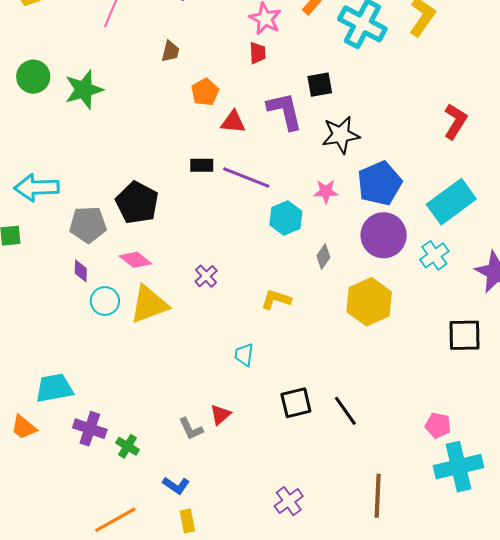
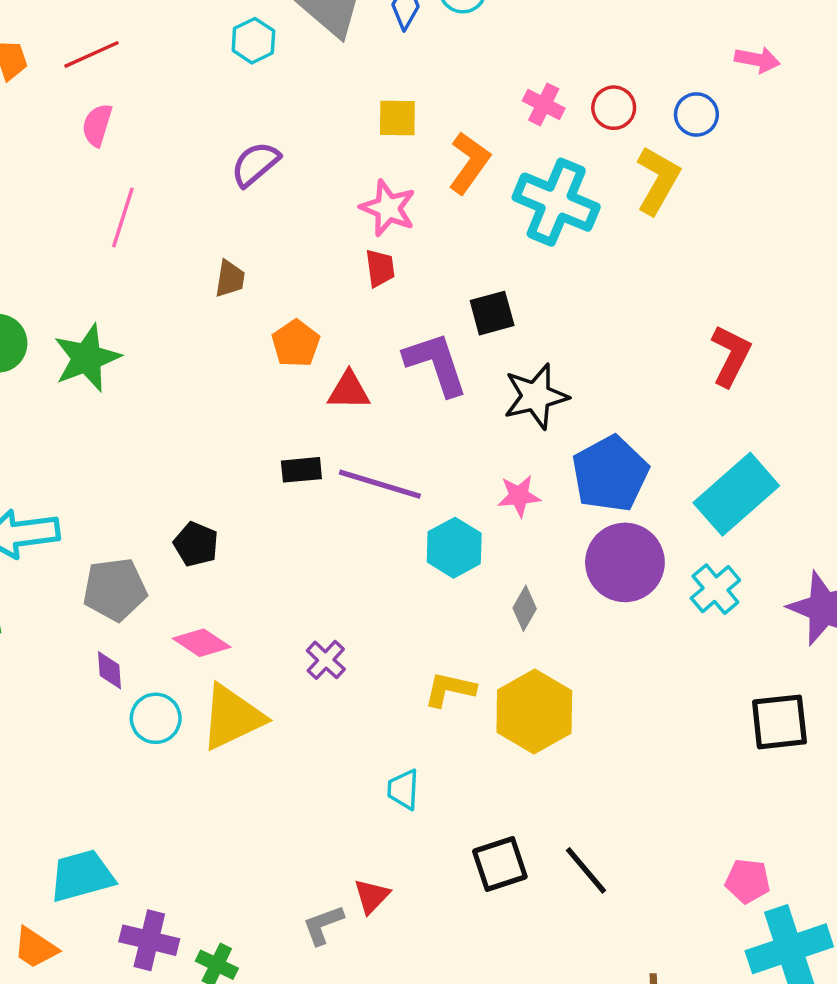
black pentagon: (137, 203) -> (196, 544), size x0.6
yellow hexagon: (369, 302) -> (534, 712), moved
gray L-shape: (191, 429) -> (323, 925), turned 100

